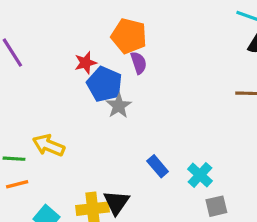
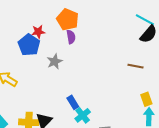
blue pentagon: (104, 84) -> (29, 45), moved
cyan cross: (200, 175) -> (83, 115), moved

